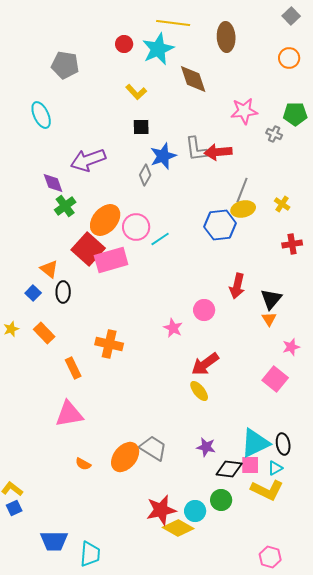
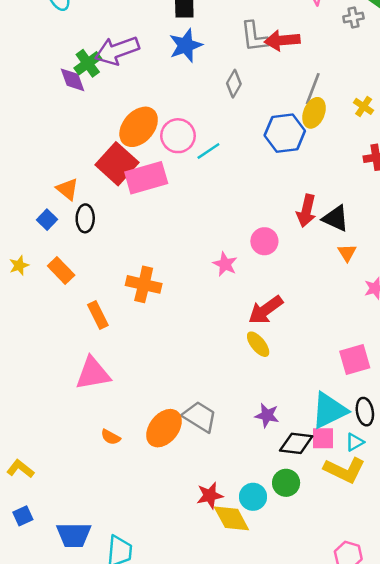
gray cross: (274, 134) -> (353, 17), turned -35
blue star: (163, 156) -> (186, 45), moved
gray diamond: (145, 175) -> (234, 84), moved
green cross: (65, 206) -> (88, 63), moved
yellow ellipse: (243, 209) -> (314, 113), turned -55
black triangle: (271, 299) -> (336, 218), moved, turned -45
pink square: (275, 379) -> (355, 359), moved, turned 35
blue square: (14, 508) -> (23, 516), moved
red star: (161, 510) -> (210, 496), size x0.7
yellow diamond: (178, 528) -> (231, 518), turned 32

